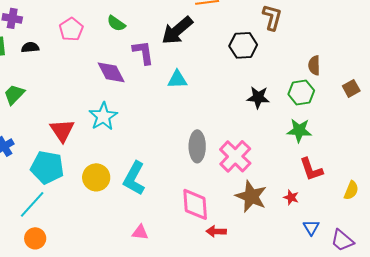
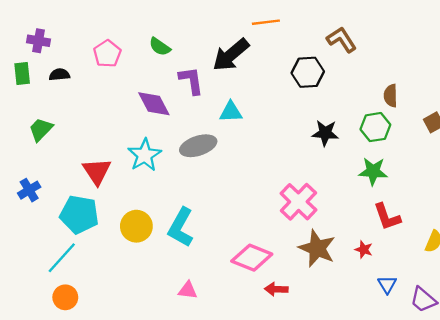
brown L-shape: (272, 17) -> (342, 40), turned -48
gray ellipse: (197, 146) -> (198, 146), moved, turned 72
pink diamond: (195, 204) -> (252, 258), turned -64

